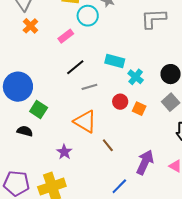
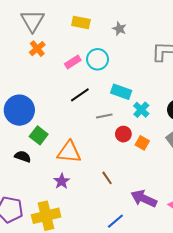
cyan circle: (88, 16) -> (98, 59), moved
gray line: (89, 87) -> (104, 116), moved
orange triangle: (85, 122) -> (69, 152), moved, turned -30
purple arrow: (145, 162) -> (144, 199), turned -95

